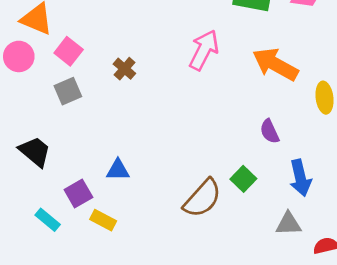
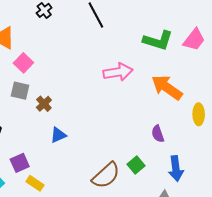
pink arrow: (204, 50) -> (118, 72), turned 48
brown cross: (124, 69) -> (44, 104), moved
gray square: (68, 91) -> (20, 91), turned 30
blue triangle: (118, 170) -> (58, 135), moved, turned -30

